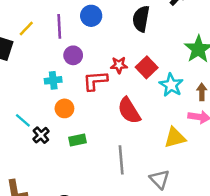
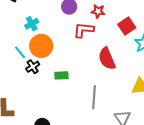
red star: (119, 65) -> (98, 11), moved
cyan cross: (53, 80) -> (32, 24), moved, turned -32
orange circle: (64, 108) -> (41, 46), moved, size x1.5

